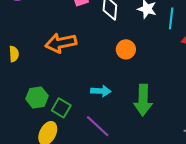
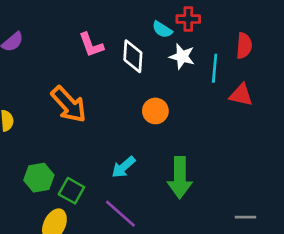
orange arrow: (61, 43) -> (69, 104), turned -120
cyan arrow: (101, 91) -> (123, 167), turned 138

